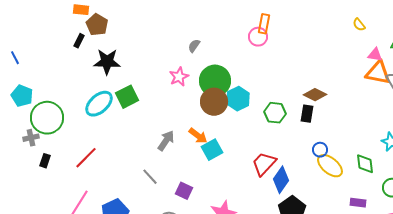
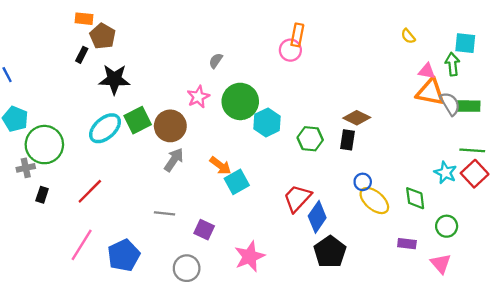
brown circle: (214, 102) -> (170, 126), moved
gray arrow: (166, 141) -> (174, 160), moved
gray line: (150, 177) -> (164, 213), turned -42

